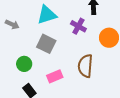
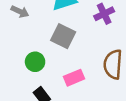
purple cross: (78, 26) -> (104, 14), turned 35

